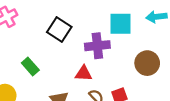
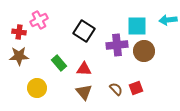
brown circle: (147, 63) -> (144, 51), moved
red triangle: (84, 73) -> (84, 69), moved

